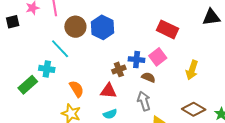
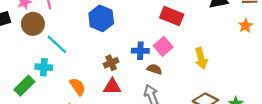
brown circle: (75, 27) -> (33, 24), moved
brown cross: (119, 69) -> (111, 63), moved
yellow arrow: (192, 70) -> (201, 58), turned -30

